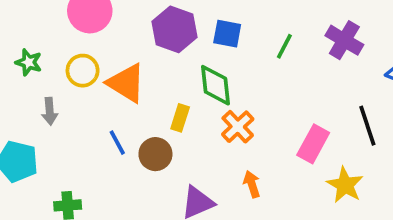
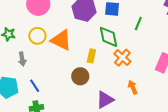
green line: (284, 46) -> (138, 23), moved
blue line: (117, 143) -> (35, 86), moved

